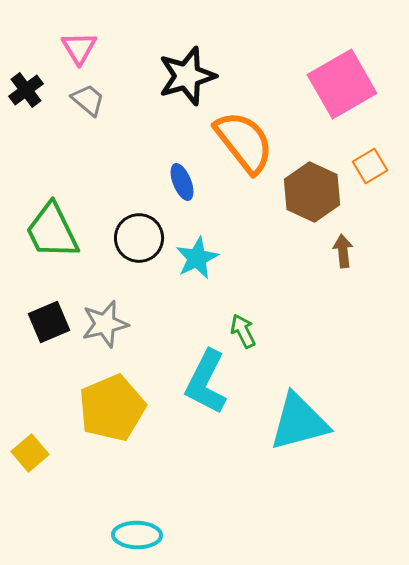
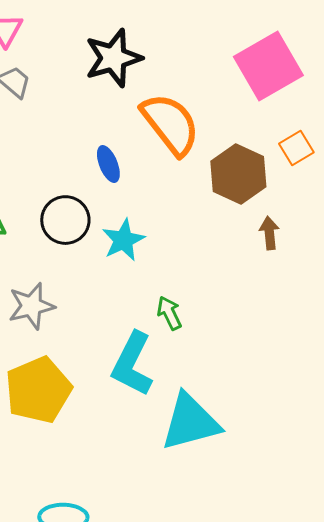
cyan triangle: (299, 422) -> (190, 422), moved

